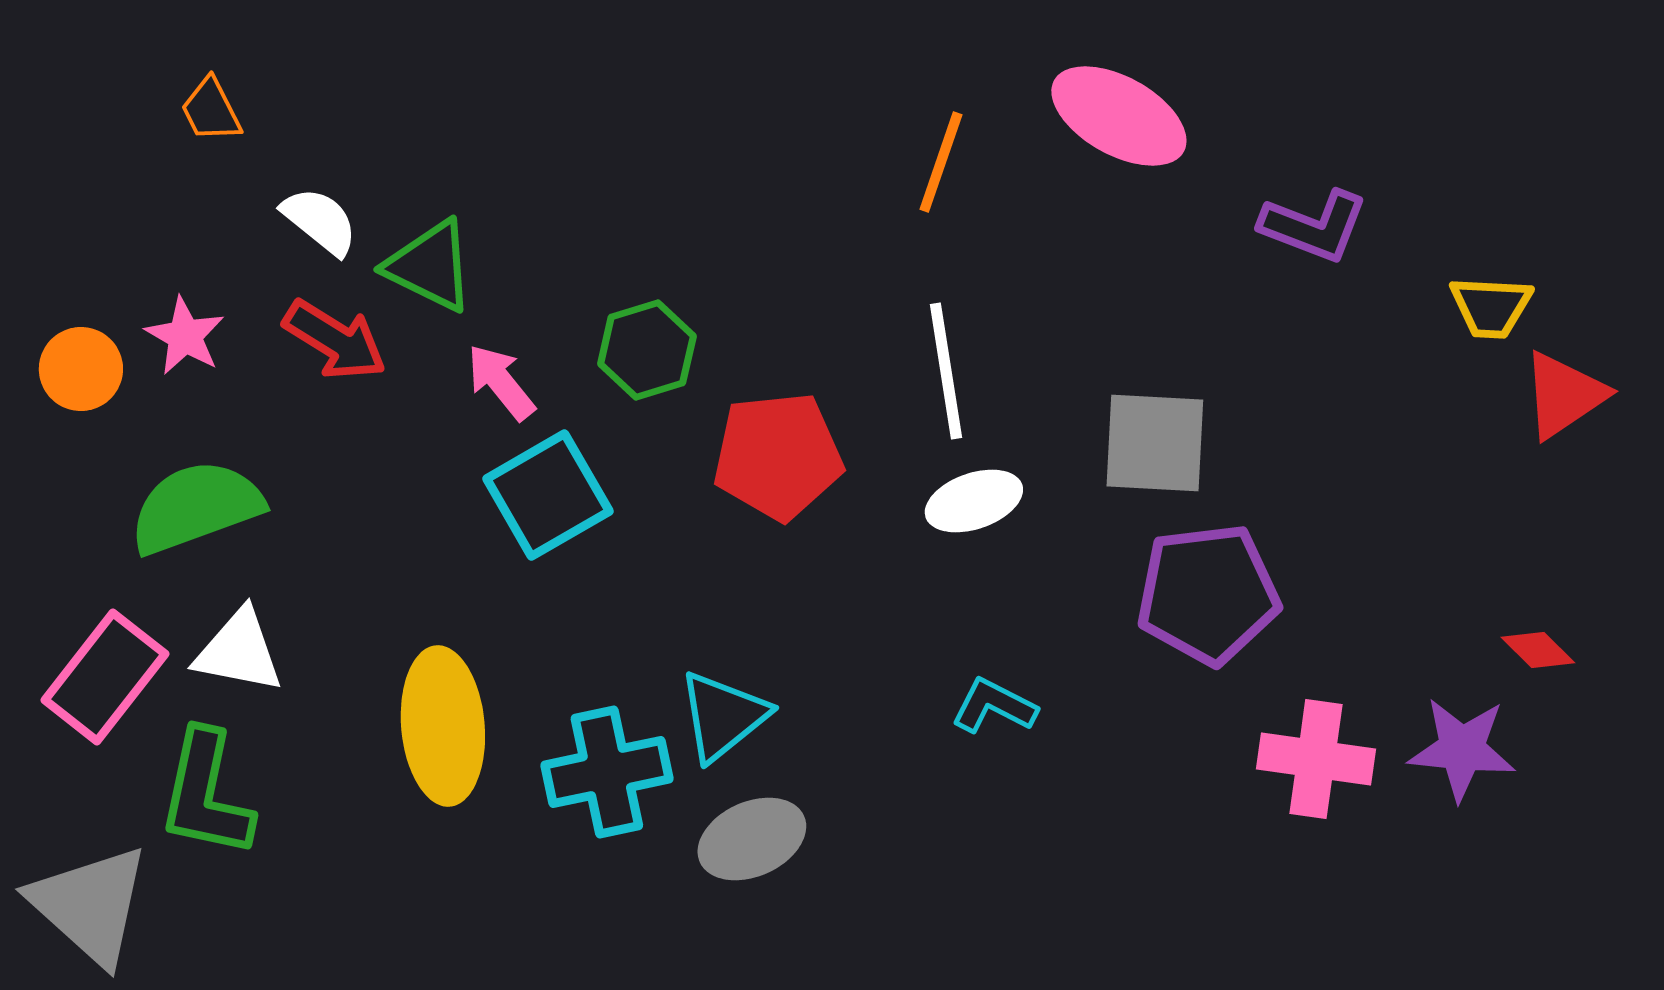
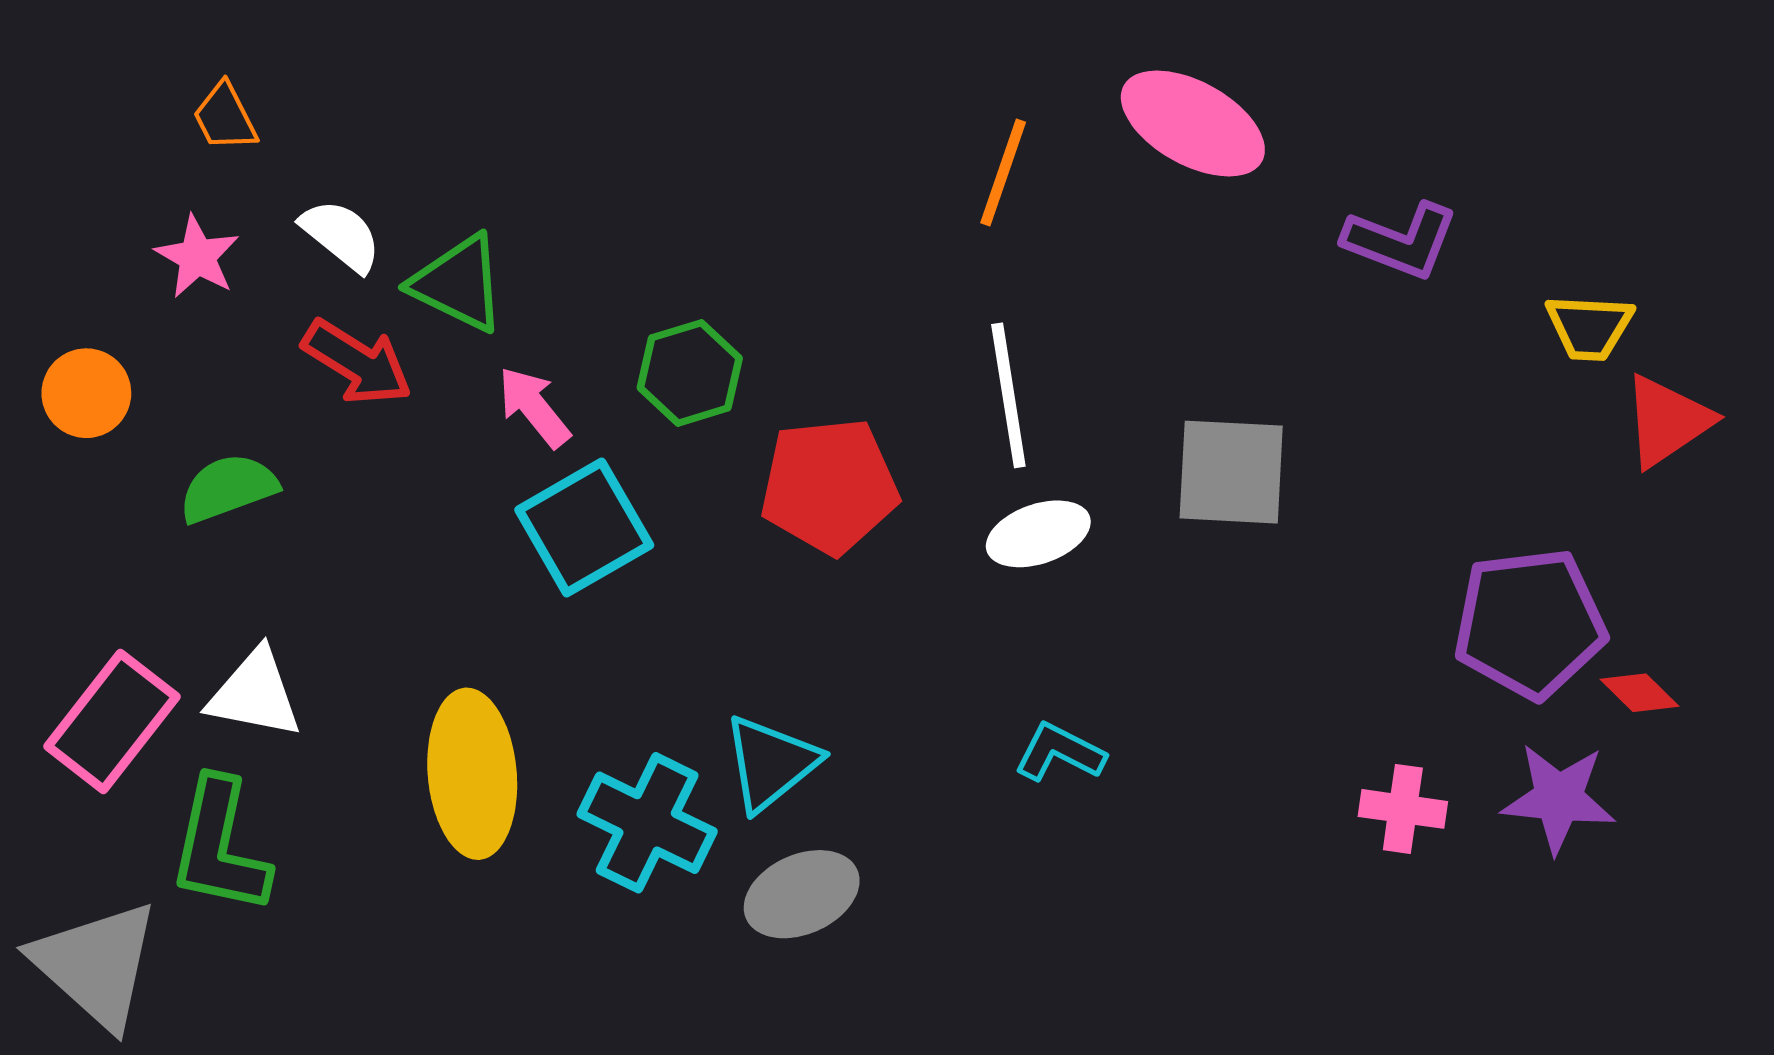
pink star: (185, 336) -> (197, 257), moved
green semicircle: (196, 507) -> (228, 488), moved, size x0.7
purple pentagon: (1208, 594) -> (1530, 623), moved
pink cross: (1316, 759) -> (1403, 809), size x0.7
cyan cross: (607, 772) -> (647, 823), turned 38

